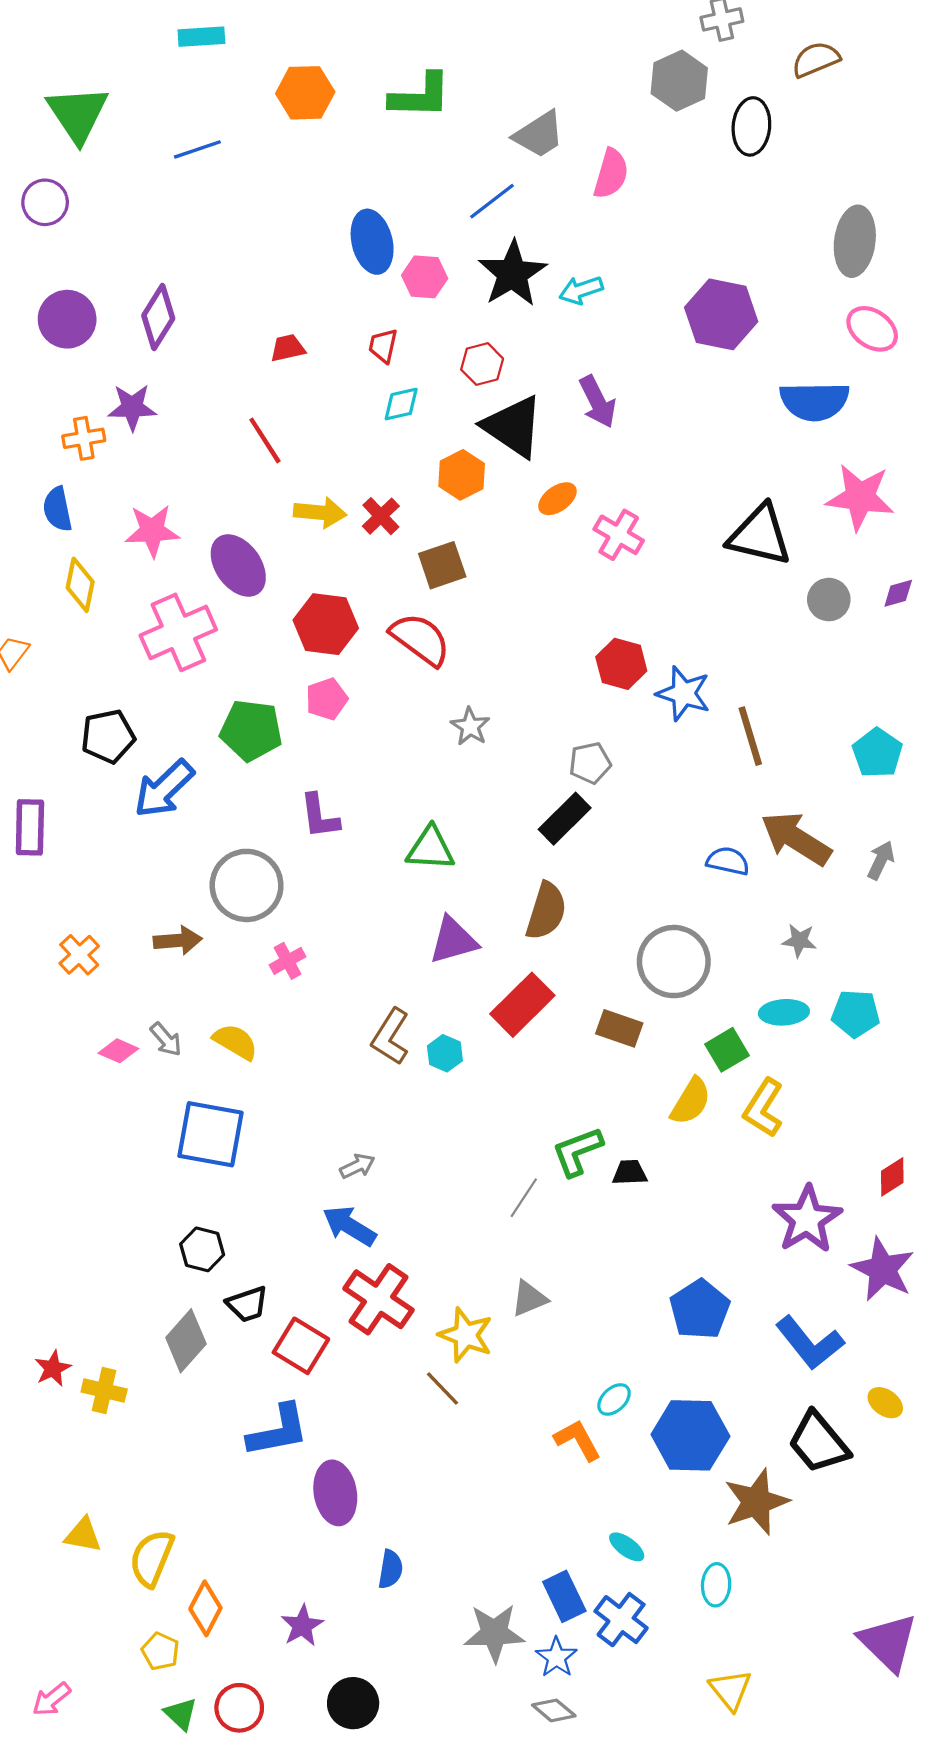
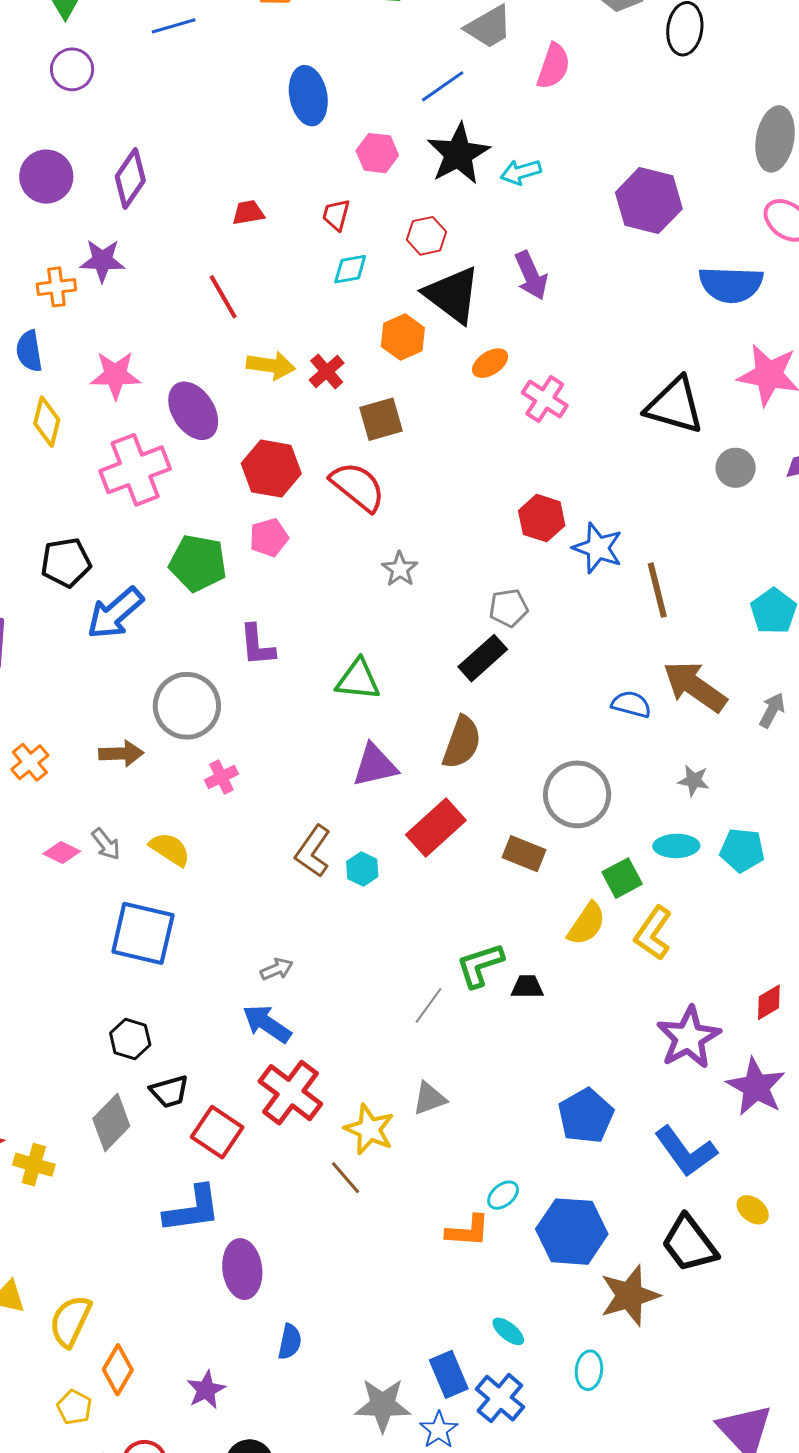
purple circle: (45, 202) -> (72, 69), moved
blue ellipse: (372, 242) -> (308, 96), moved
orange L-shape: (578, 1440) -> (468, 1231), turned 120

